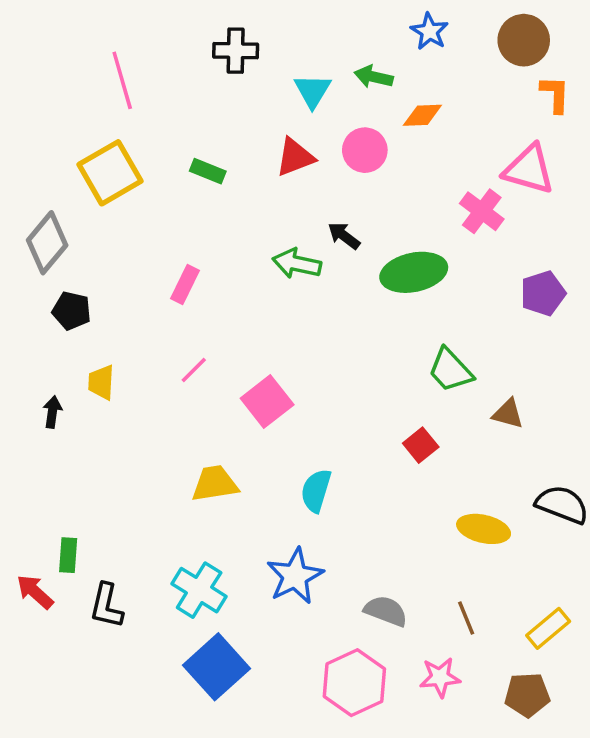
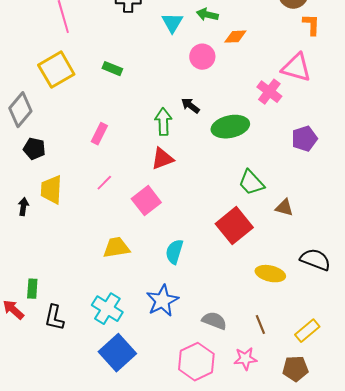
red triangle: (295, 157) -> (162, 159), moved
green arrow: (297, 264) -> (163, 122), turned 76
yellow trapezoid: (101, 382) -> (51, 190), size x1.4
red square: (421, 445) -> (234, 226), size x1.8

